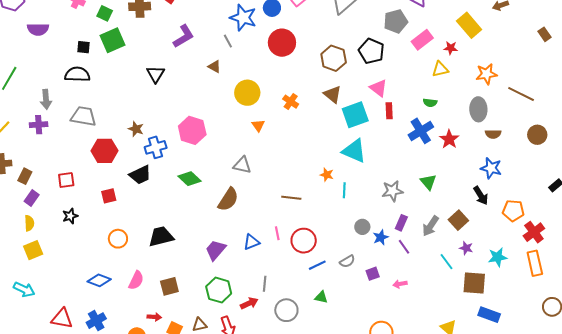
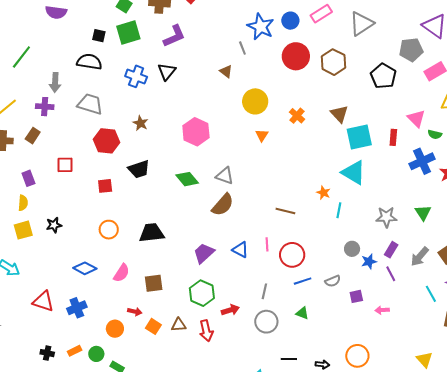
purple L-shape: (184, 36) -> (174, 36), moved
brown hexagon: (334, 58) -> (333, 62), moved
pink triangle: (379, 88) -> (416, 119), moved
blue cross: (156, 147) -> (136, 76), moved, turned 30
gray triangle: (242, 165) -> (225, 176), moved
brown rectangle: (25, 176) -> (33, 136), moved
purple rectangle: (32, 198) -> (28, 178), turned -63
black star: (70, 216) -> (54, 225), moved
blue triangle: (251, 242) -> (240, 250), turned 42
gray line: (265, 284) -> (264, 291), moved

